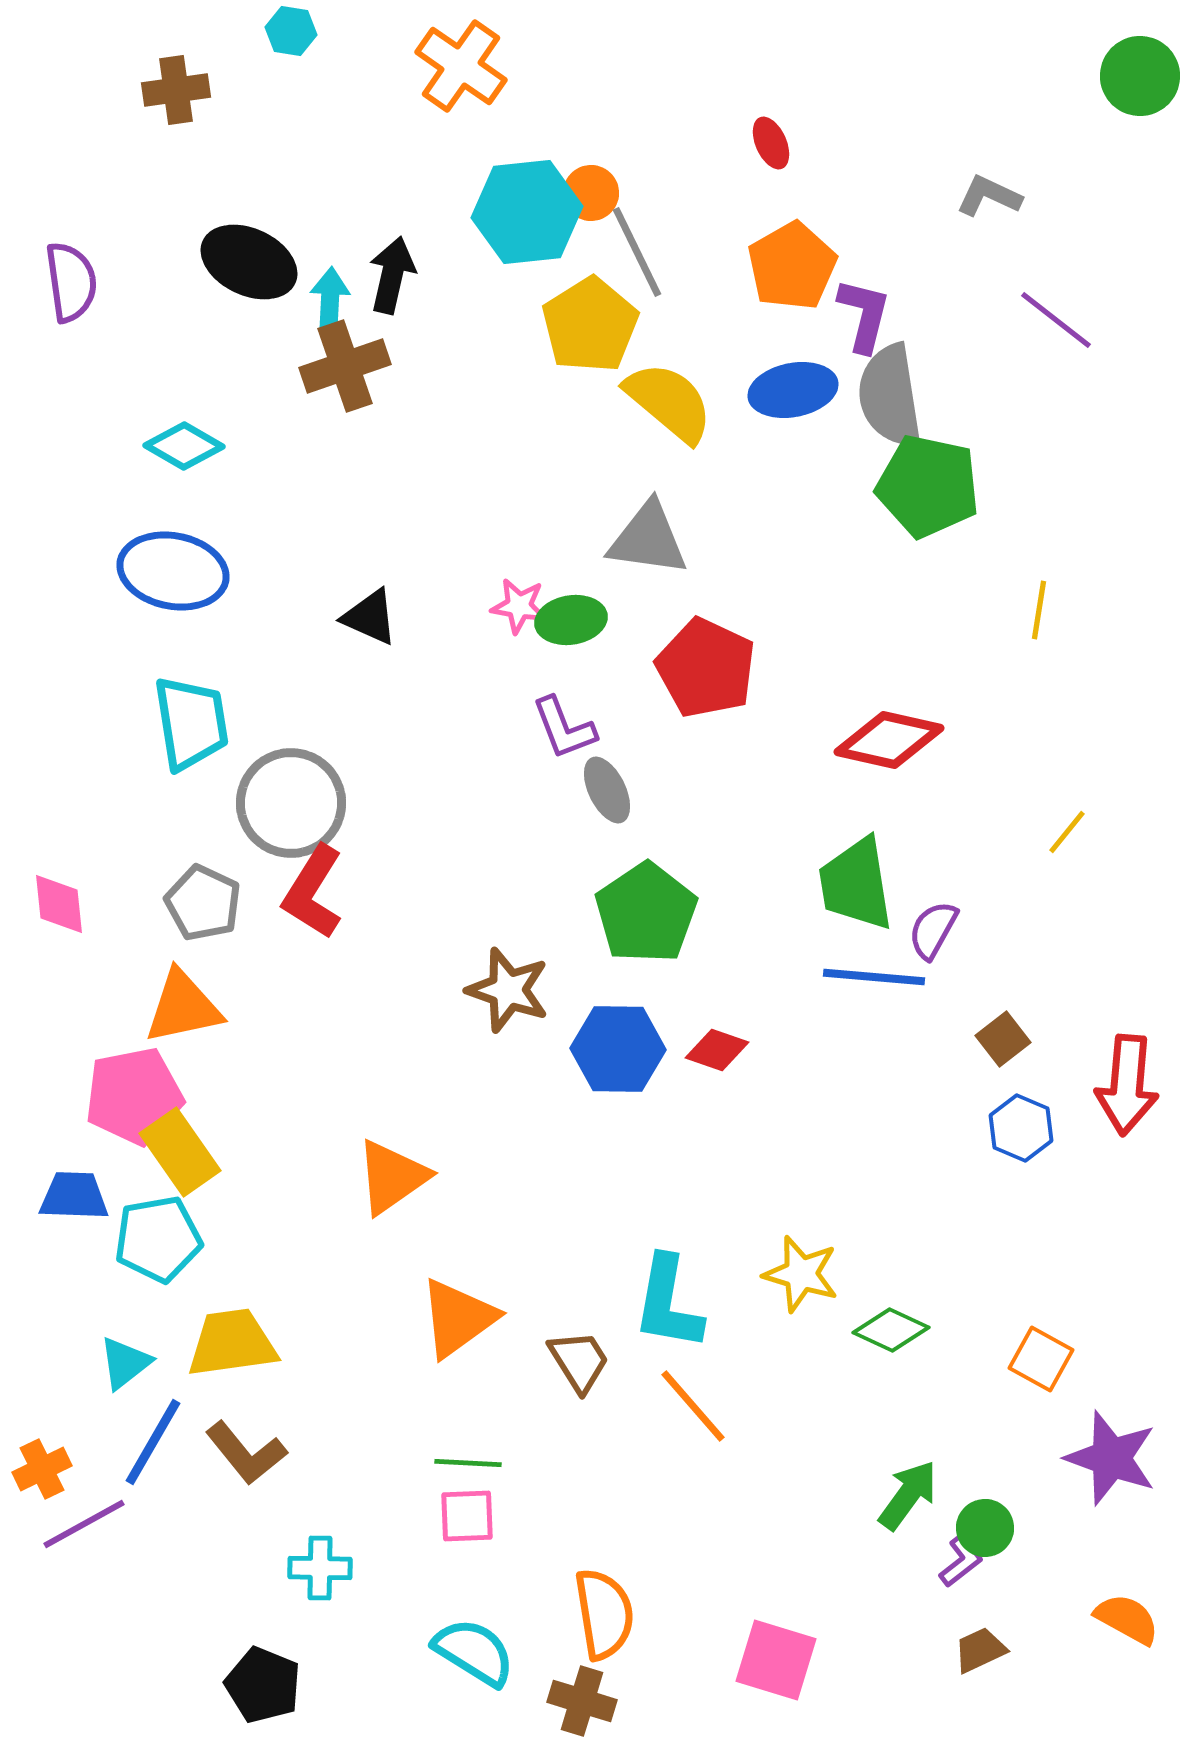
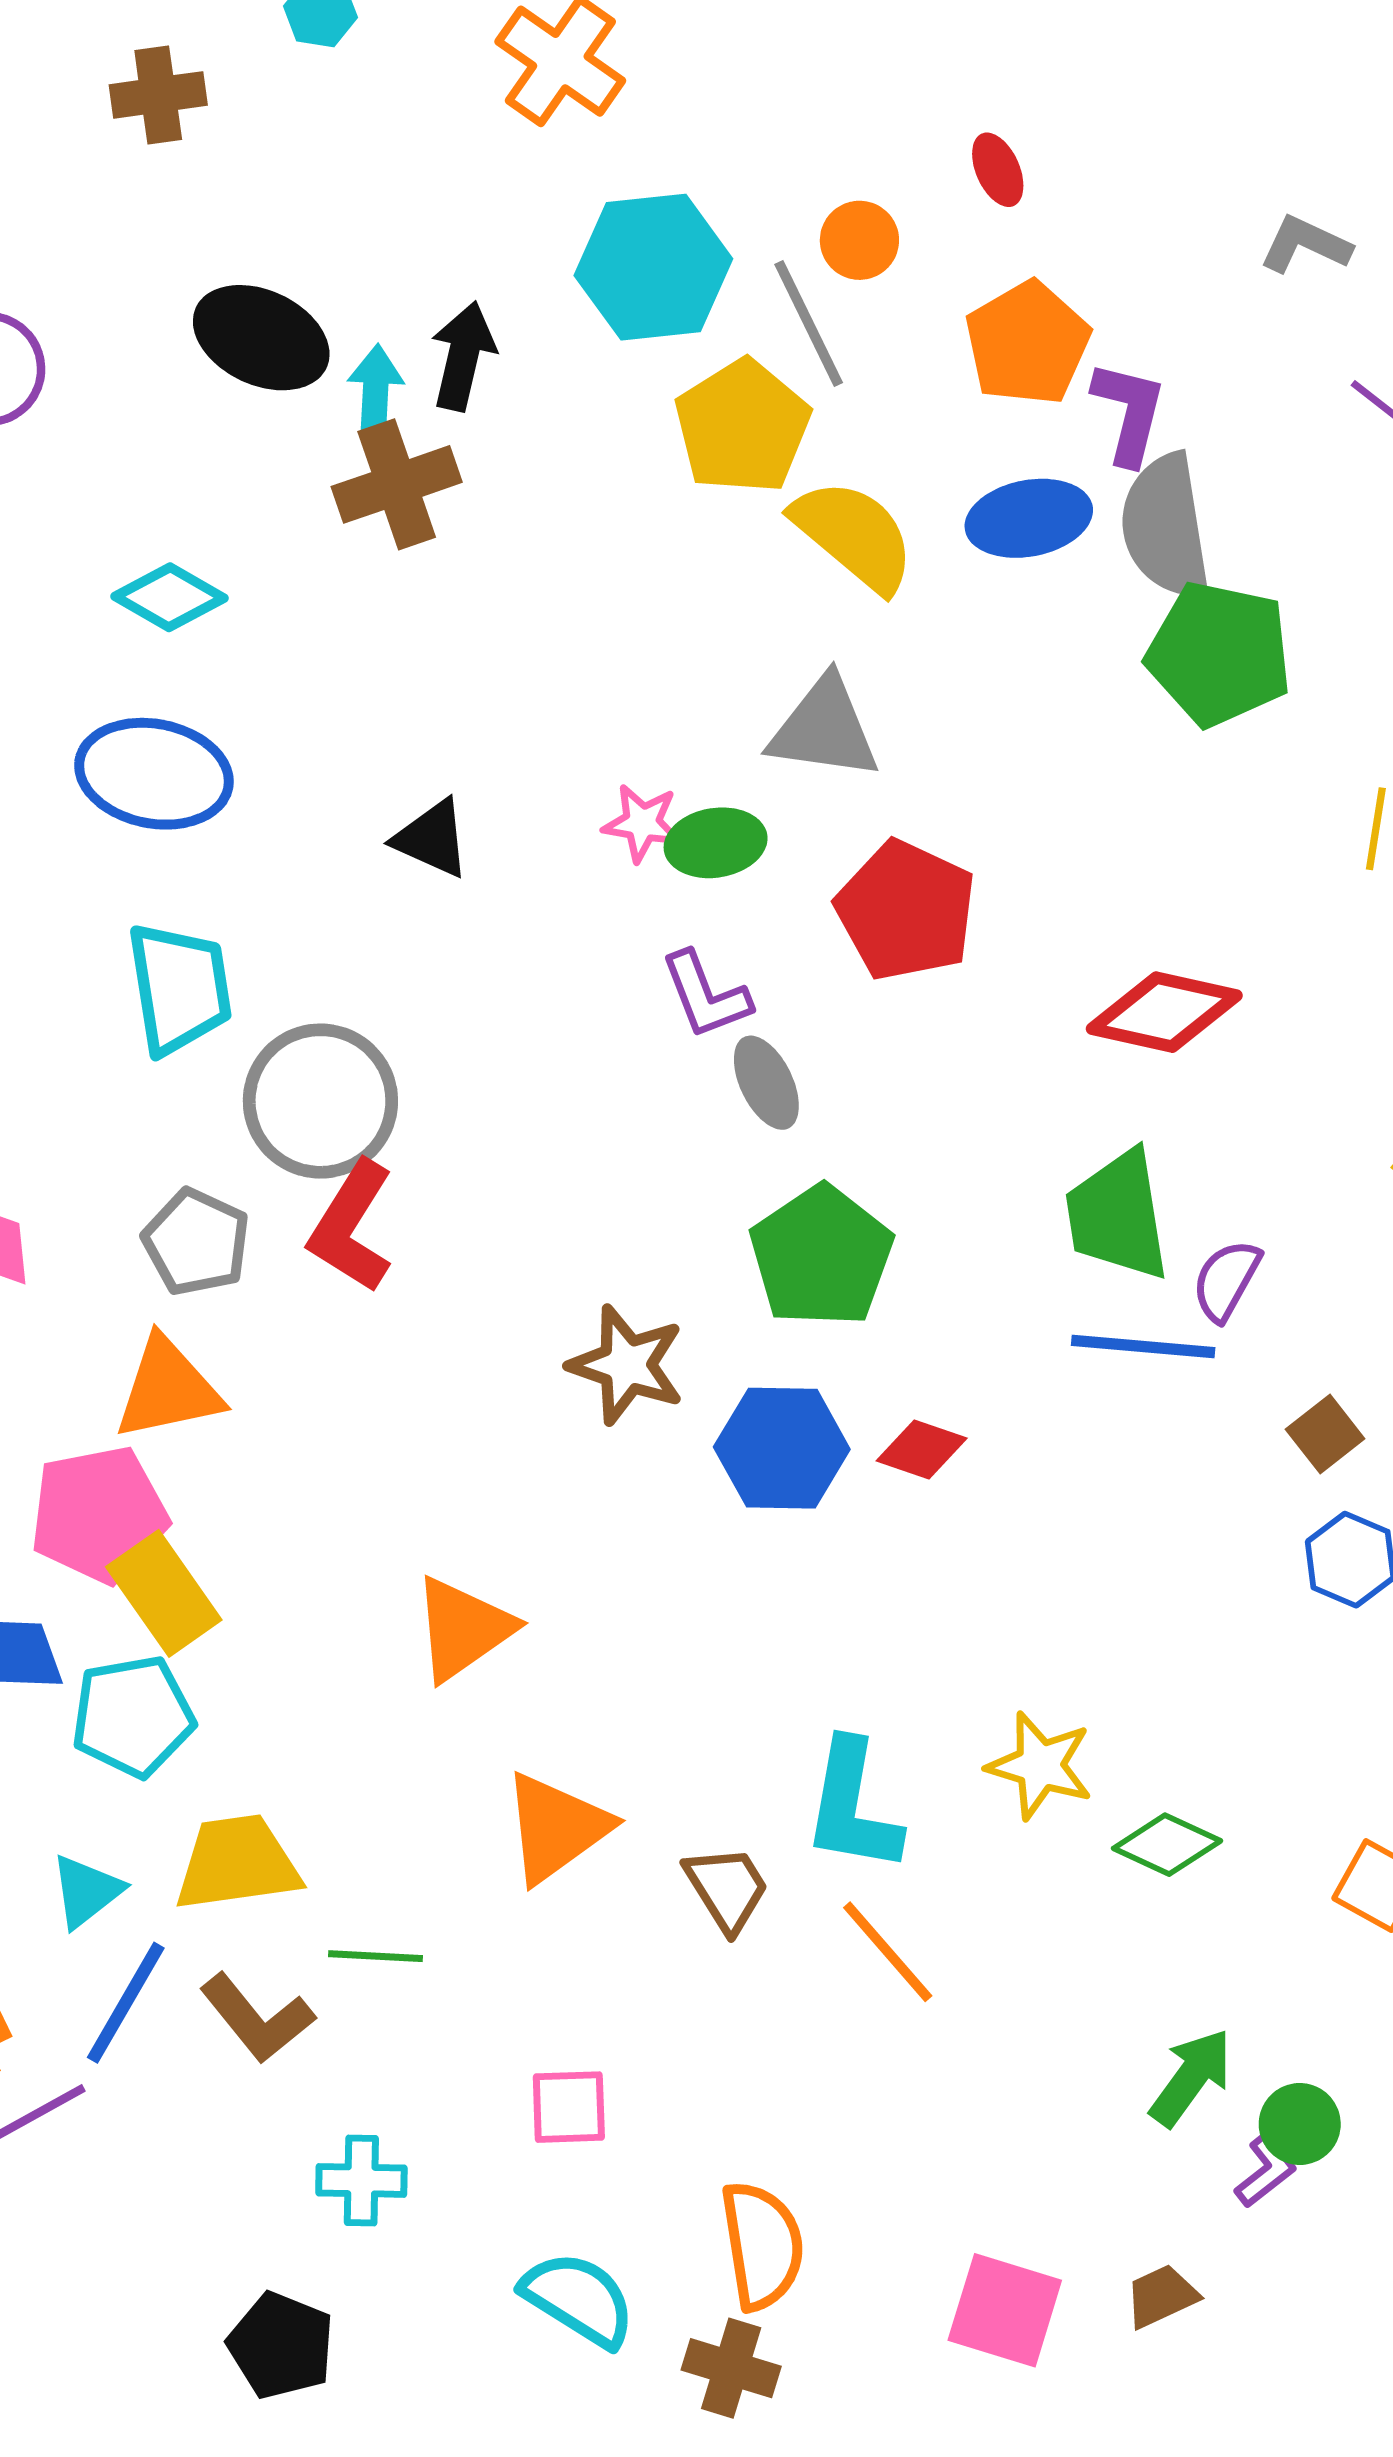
orange circle: (591, 193) -> (859, 240), moved
green line: (468, 1463) -> (375, 1956), moved
brown trapezoid: (980, 1650) -> (1161, 2296), moved

